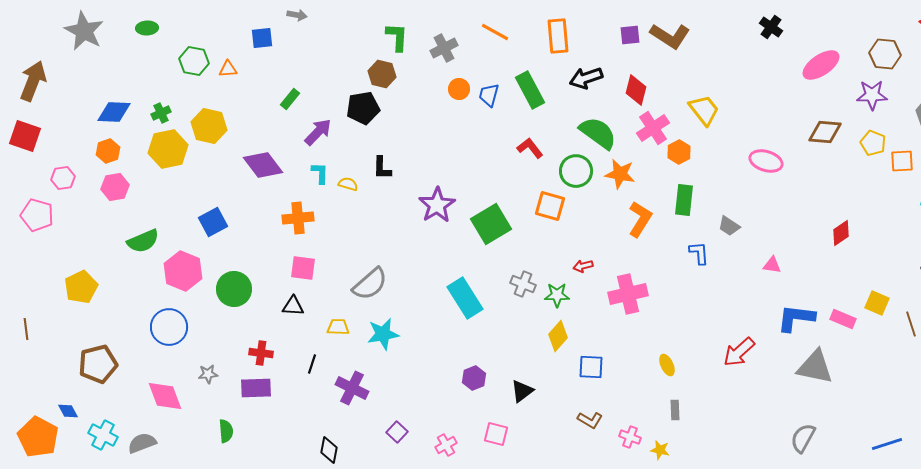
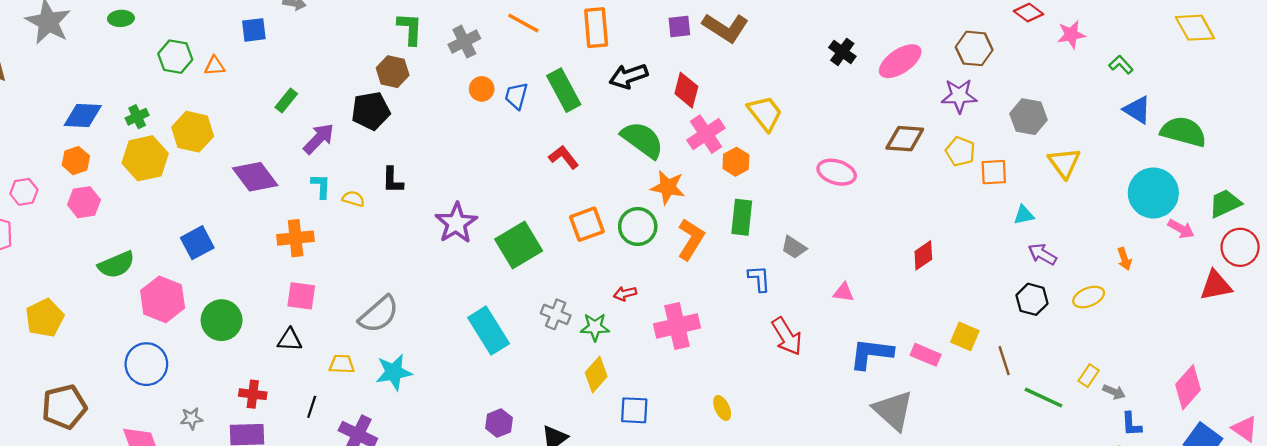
black cross: (771, 27) -> (842, 52), moved
green circle: (576, 171) -> (638, 227), moved
orange square: (550, 206) -> (587, 224), turned -36
red arrow: (739, 352) -> (787, 336), moved, turned -80
gray triangle: (815, 367) -> (893, 410), turned 30

